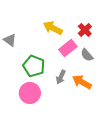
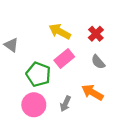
pink rectangle: (68, 48) -> (64, 59), moved
gray arrow: (61, 77) -> (65, 104), moved

